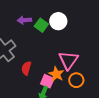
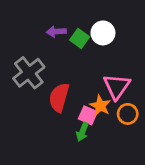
red semicircle: (26, 68) -> (59, 97), size x1.5

